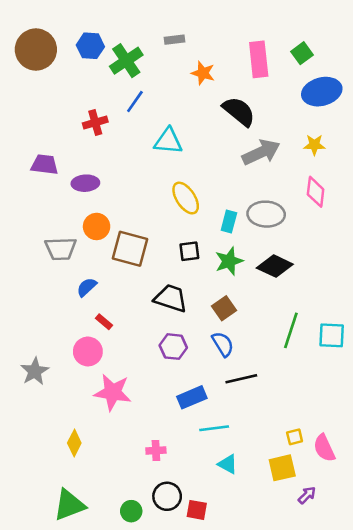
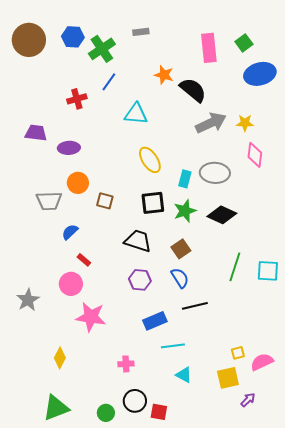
orange star: (203, 73) -> (164, 75), moved
yellow star: (314, 145) -> (245, 123), moved
brown square: (130, 249) -> (105, 201), size x0.6
black square: (189, 251) -> (153, 203), size x1.4
pink semicircle: (324, 448) -> (262, 362), turned 90

